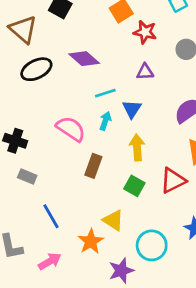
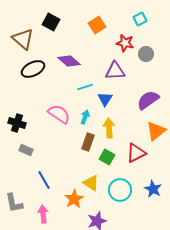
red star: (145, 32) -> (125, 43), moved
purple triangle: (145, 72) -> (115, 71), size x1.5
cyan arrow: (105, 121) -> (85, 117), moved
brown rectangle: (93, 166) -> (88, 142), moved
cyan circle: (152, 245) -> (120, 190), moved
pink arrow: (50, 261) -> (43, 214), turned -66

